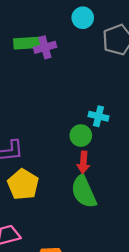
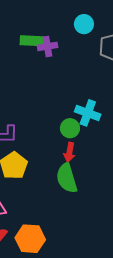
cyan cross: (99, 116) -> (88, 113), size x1.4

